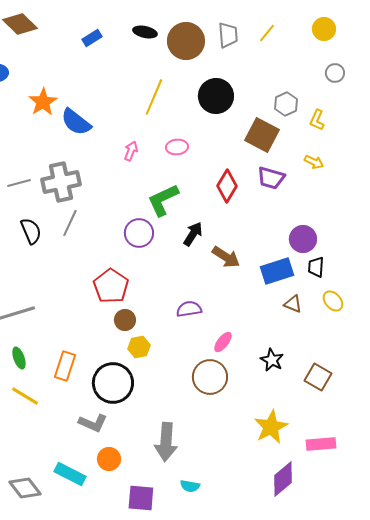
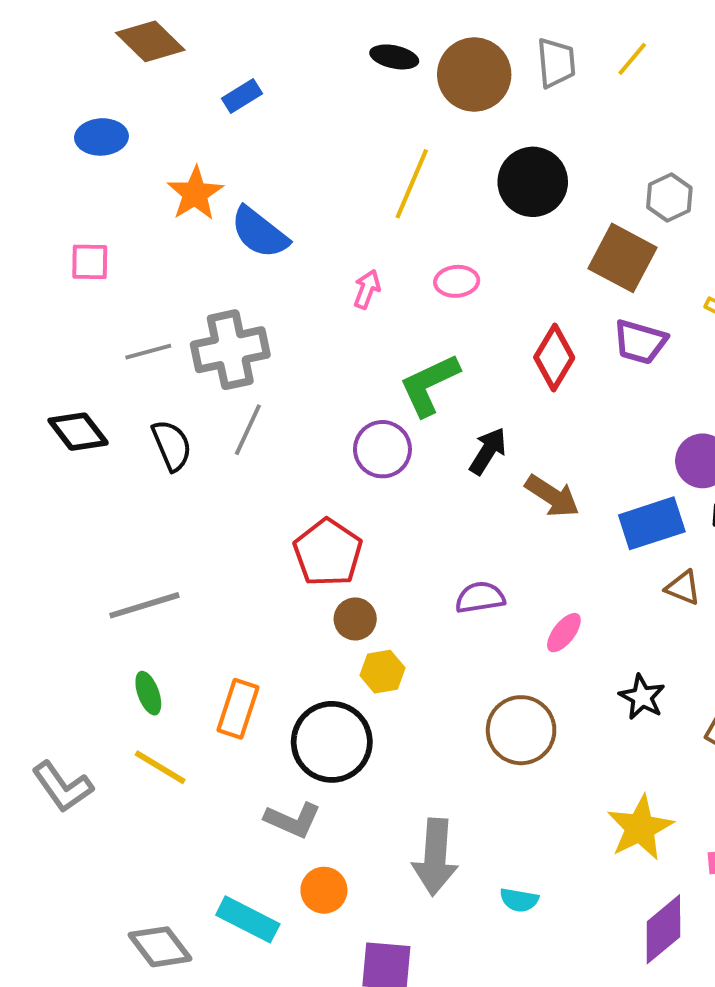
blue rectangle: (92, 38) -> (242, 96), moved
pink ellipse: (223, 342) -> (564, 633), moved
cyan semicircle: (190, 486) -> (519, 900), moved

